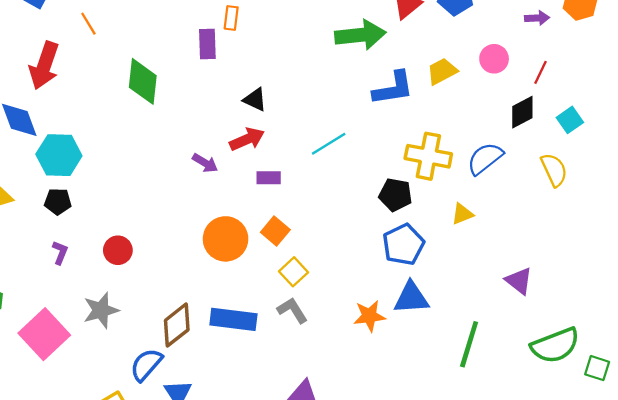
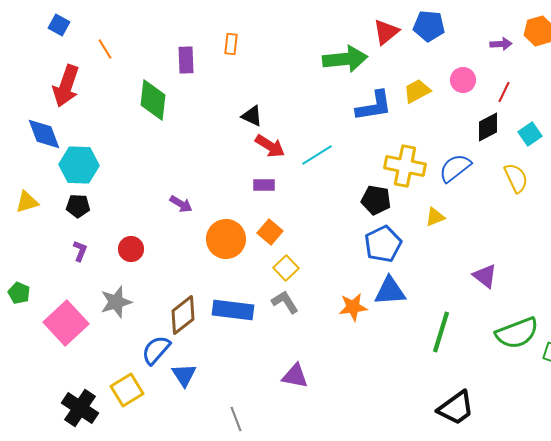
purple rectangle: (207, 44) -> (186, 60), moved
red arrow: (247, 139) -> (270, 146), moved, turned 56
purple arrow: (205, 163) -> (181, 204), moved

